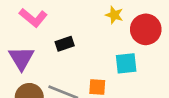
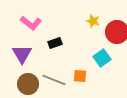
cyan square: (126, 63) -> (102, 58), turned -30

